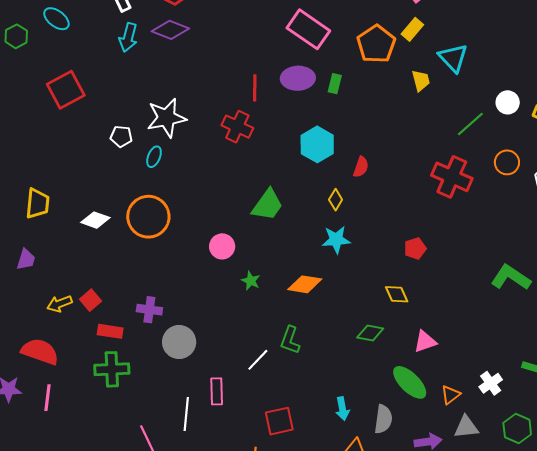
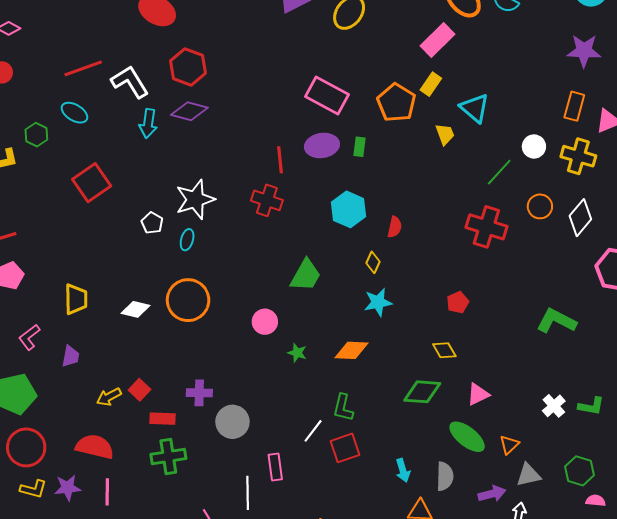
white pentagon: (121, 136) -> (152, 223), turned 30
green diamond: (370, 333) -> (422, 392), size x1.4
white cross: (491, 383) -> (554, 406), moved
red square: (279, 421) -> (345, 448), moved

